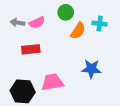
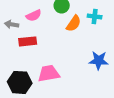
gray arrow: (17, 23) -> (12, 24), moved
blue star: (91, 69) -> (99, 60), moved

